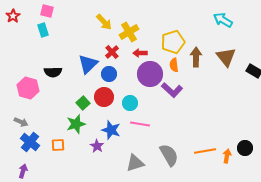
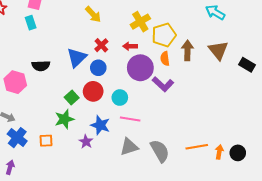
yellow cross: (129, 32) -> (140, 22), moved
black circle: (245, 148) -> (238, 153), moved
gray triangle: (135, 163) -> (129, 147), moved

